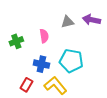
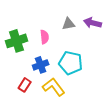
green cross: (16, 41) -> (16, 41), size x1.5
blue cross: (41, 64) -> (41, 65), turned -35

